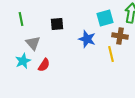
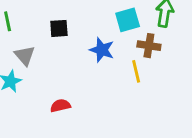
red semicircle: (44, 65) -> (60, 106), moved, turned -136

